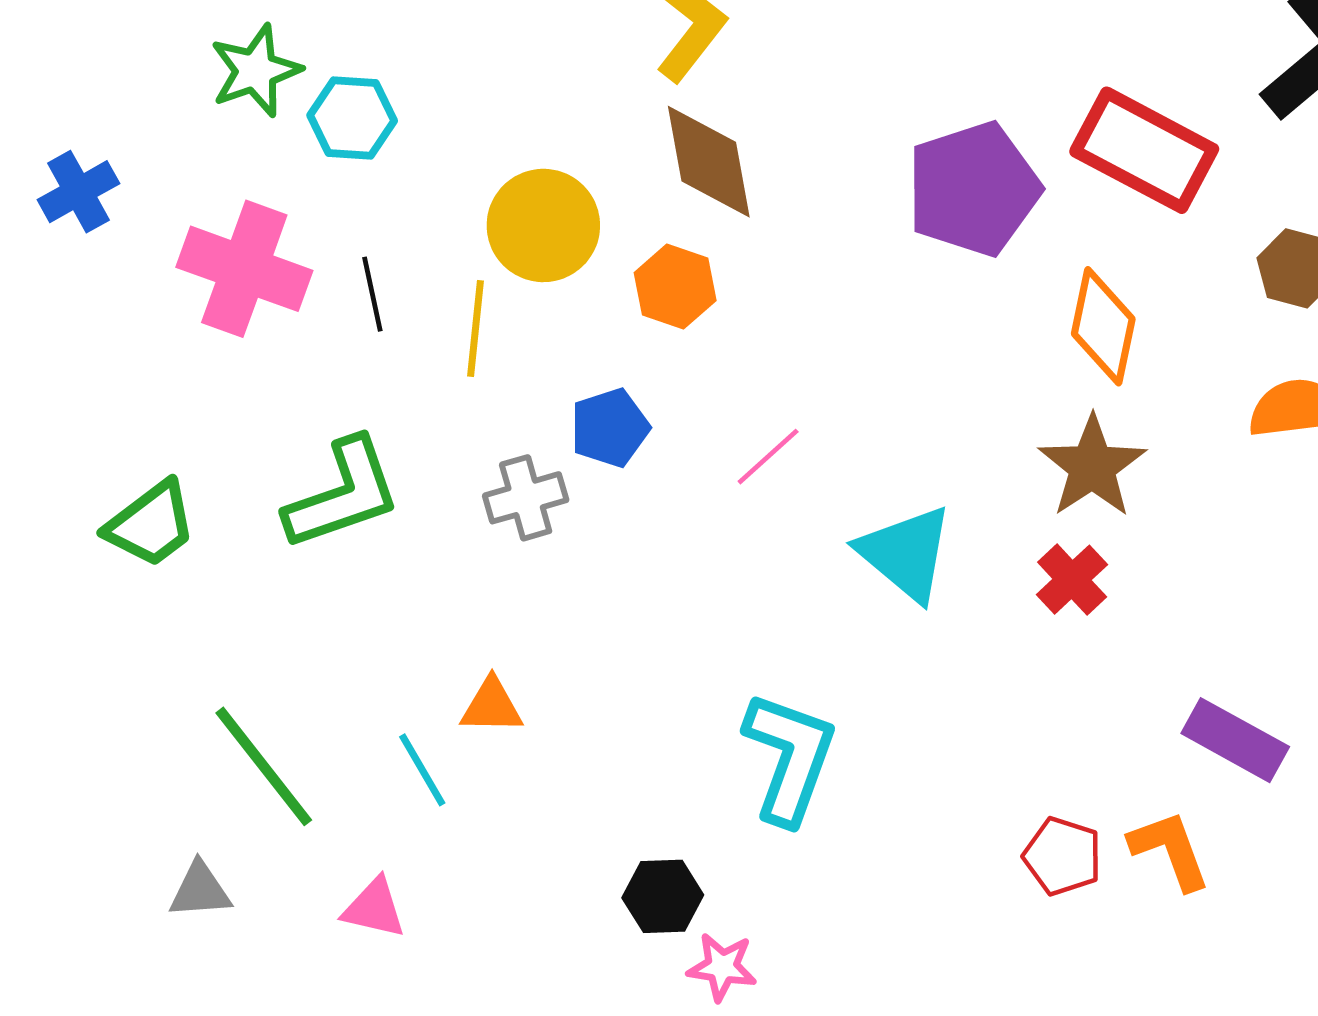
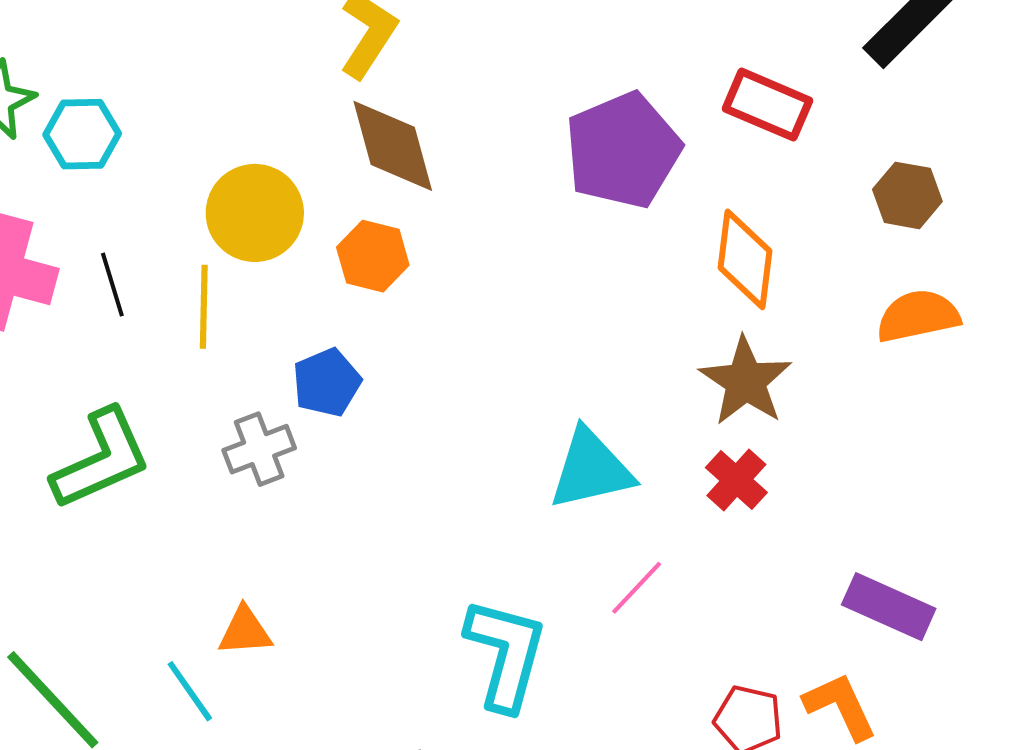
red rectangle: (1144, 150) -> (768, 105), size x0.7
pink line: (768, 457) -> (637, 588), moved
cyan triangle: (906, 553) -> (591, 469), turned -48

